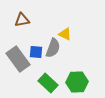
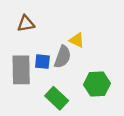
gray rectangle: (18, 59) -> (21, 70), turned 35
green hexagon: (77, 82) -> (97, 84), moved

